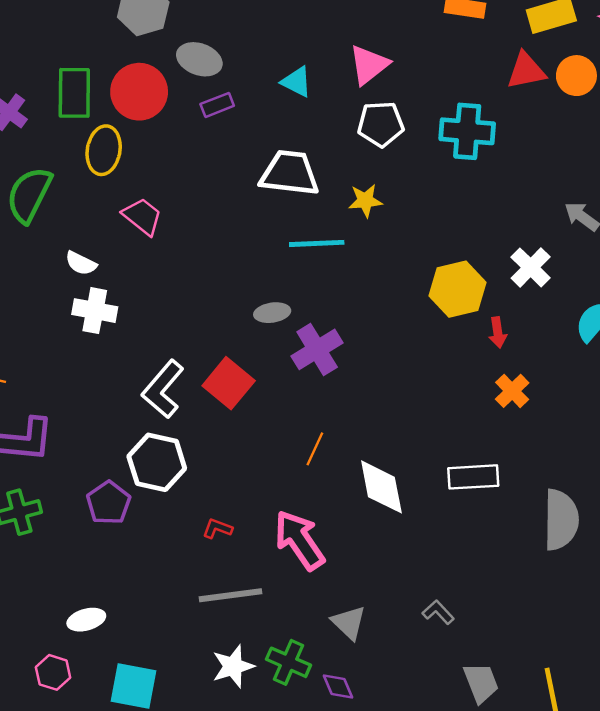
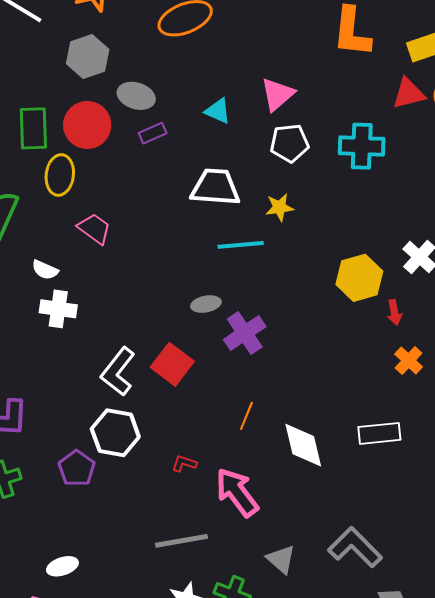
red L-shape: (217, 529) -> (184, 464), moved
gray L-shape: (438, 612) -> (355, 547), size x2.0

